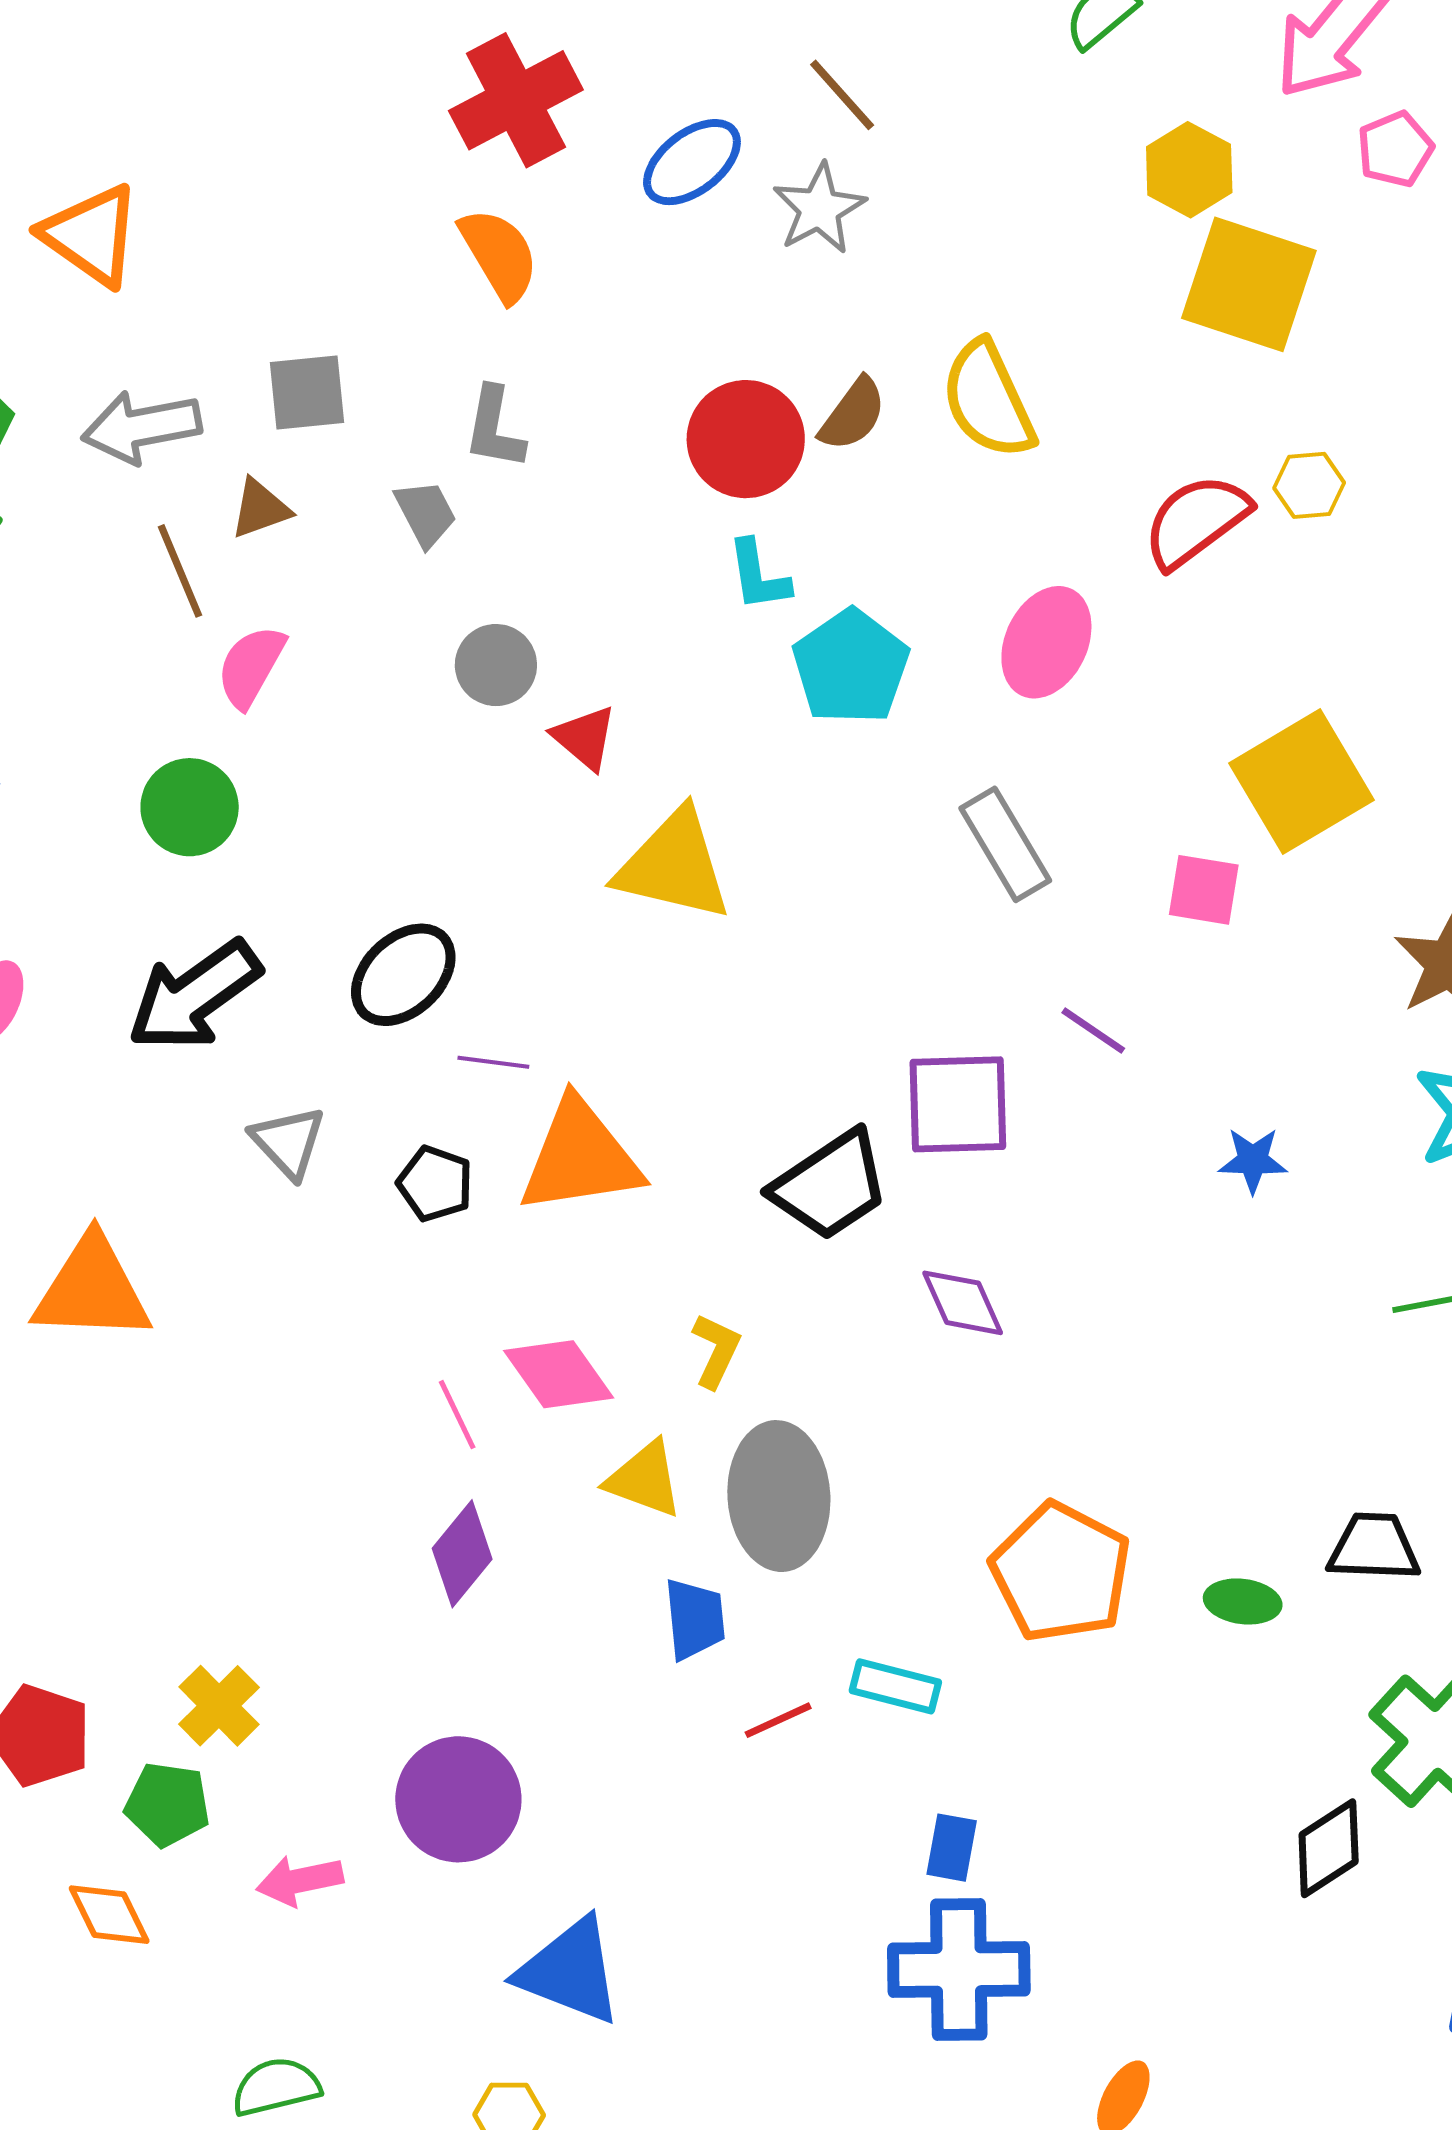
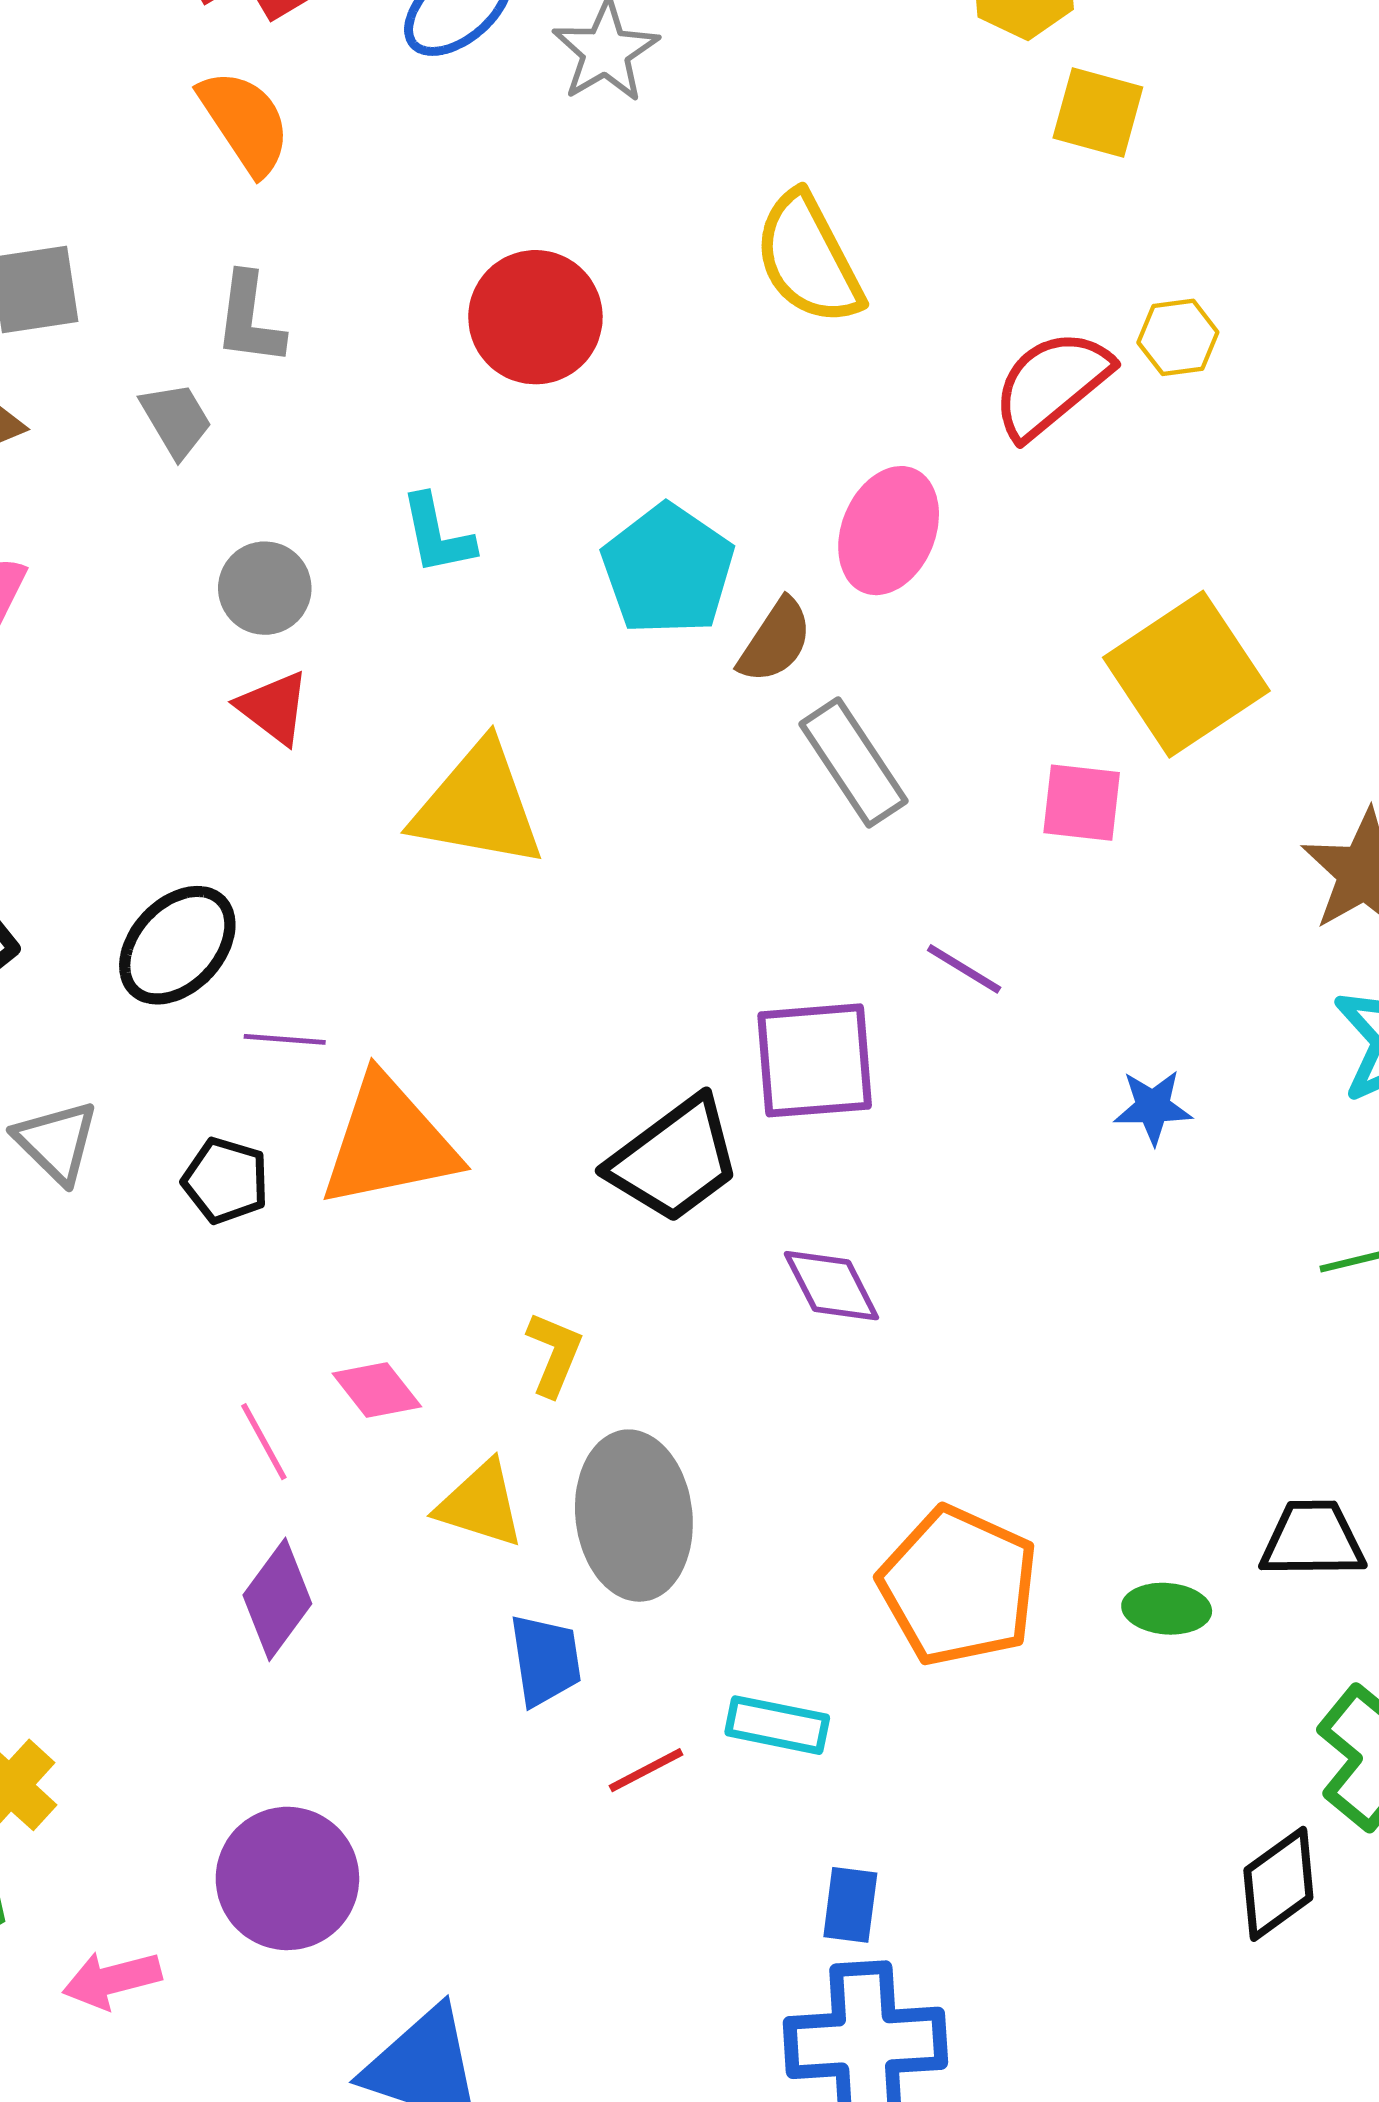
yellow square: (1249, 284) -> (1098, 113), size x0.6
brown semicircle: (853, 414) -> (775, 641), moved
cyan L-shape: (758, 576) -> (437, 534), moved
red triangle: (585, 738) -> (274, 708), moved
pink diamond: (559, 1374) -> (377, 1390), size x0.7

